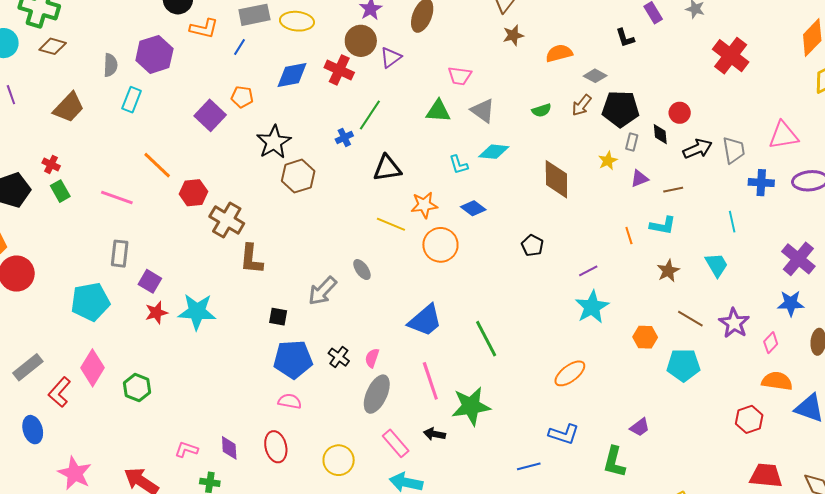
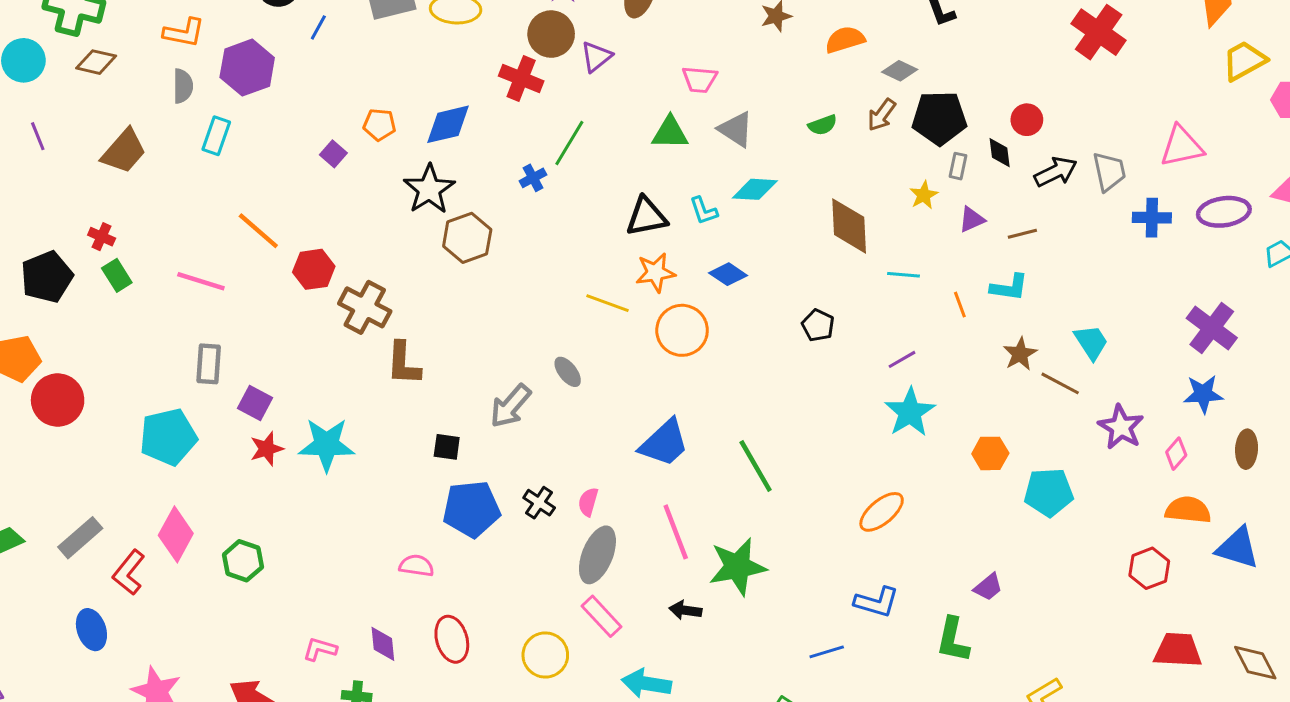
orange L-shape: (204, 29) -> (184, 33), moved
blue line: (240, 47) -> (318, 27), moved
blue diamond: (292, 75) -> (448, 124), moved
purple square: (210, 115) -> (333, 154), size x0.6
black triangle: (387, 168) -> (646, 217), moved
cyan line: (732, 222) -> (904, 275), moved, turned -70
brown line: (690, 319) -> (1060, 383), moved
pink semicircle: (290, 401) -> (416, 566), moved
pink rectangle: (396, 443) -> (601, 616), moved

